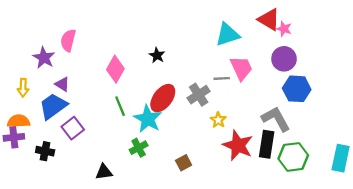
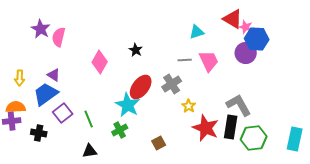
cyan triangle: (227, 35) -> (197, 32), size x0.7
purple star: (44, 58) -> (41, 29), moved
gray line: (222, 78) -> (185, 60), moved
blue hexagon: (297, 89) -> (257, 39), moved
green line: (120, 106) -> (89, 119), moved

